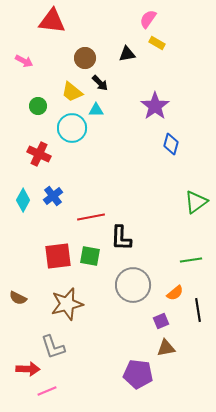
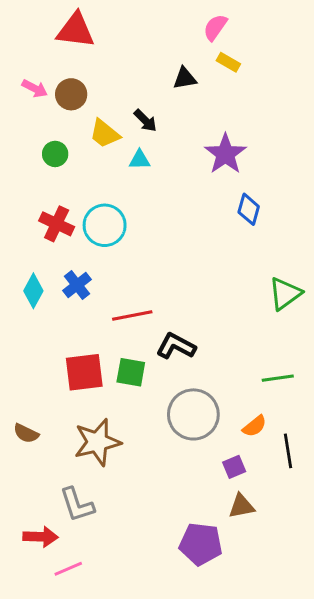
brown circle: (85, 58) -> (71, 94), moved
cyan circle: (72, 128) -> (105, 225), moved
black L-shape: (121, 238) -> (176, 346), turned 116

